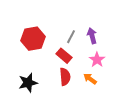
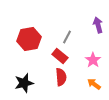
purple arrow: (92, 36) -> (98, 25), moved
orange arrow: (90, 79) -> (94, 84), moved

